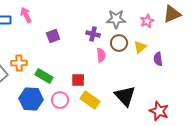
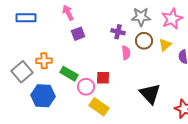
pink arrow: (26, 15) -> (68, 13), moved
pink star: (147, 21) -> (172, 19), size x1.5
blue hexagon: (31, 99) -> (43, 96), moved
pink circle: (60, 100) -> (86, 87), moved
yellow rectangle: (90, 100) -> (99, 107), moved

